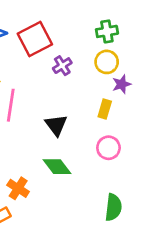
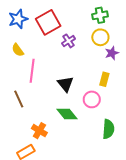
yellow rectangle: (105, 109) -> (104, 79), moved
pink circle: (108, 148) -> (92, 99), moved
green semicircle: (113, 207) -> (108, 129), moved

